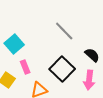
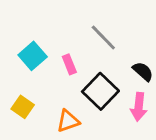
pink rectangle: (25, 67) -> (69, 64), moved

